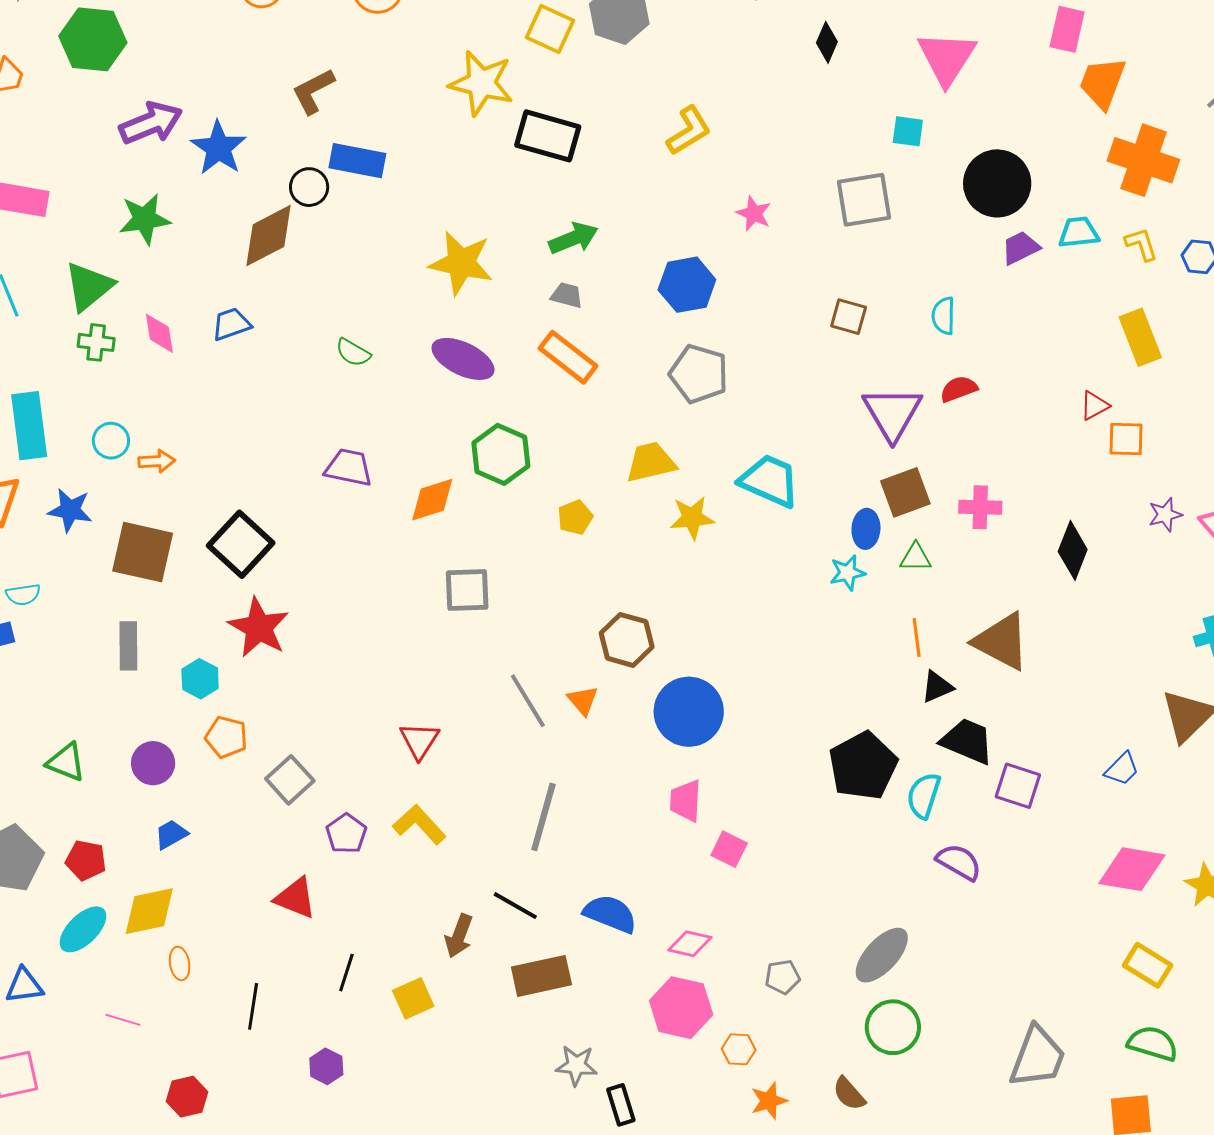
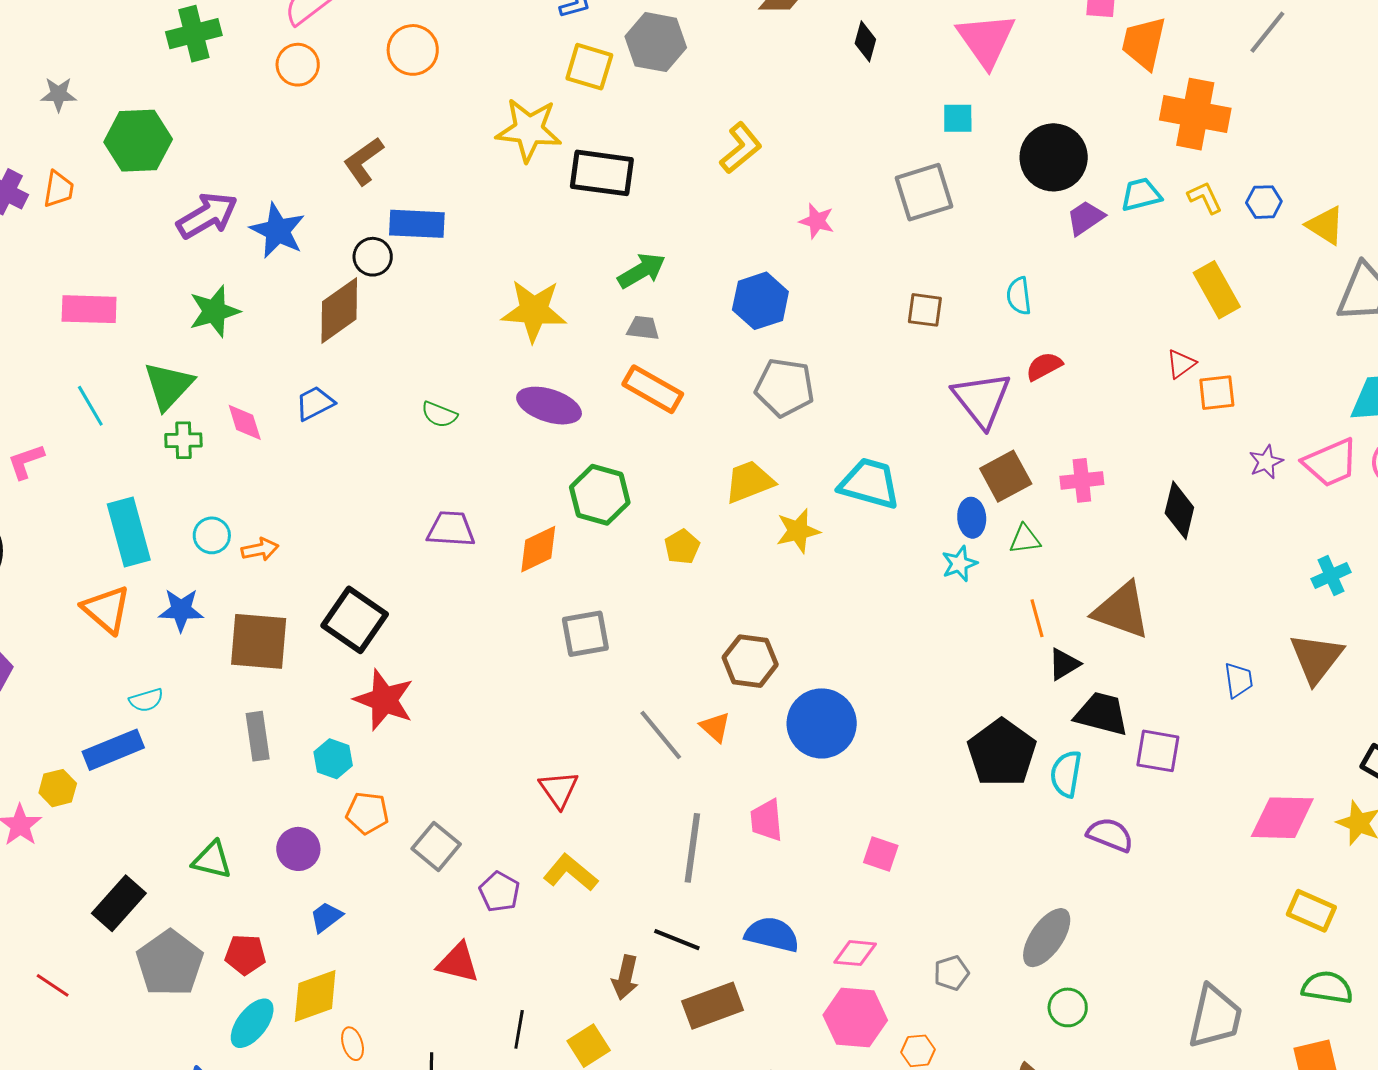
blue trapezoid: (1122, 769) -> (1239, 680), moved, turned -45
pink trapezoid: (686, 801) -> (766, 820), moved
green circle: (893, 1027) -> (1068, 1007), size x0.7

